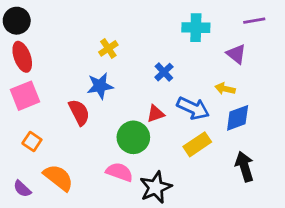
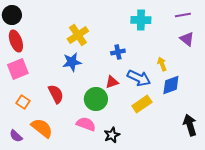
yellow cross: (108, 48) -> (78, 35), size x1.5
purple triangle: (236, 54) -> (187, 39), moved
blue cross: (164, 72) -> (118, 52), turned 32
yellow arrow: (225, 89) -> (162, 64), turned 56
red semicircle: (79, 112) -> (56, 94), moved
black arrow: (244, 167) -> (190, 125), moved
black star: (156, 187) -> (112, 135), size x0.7

